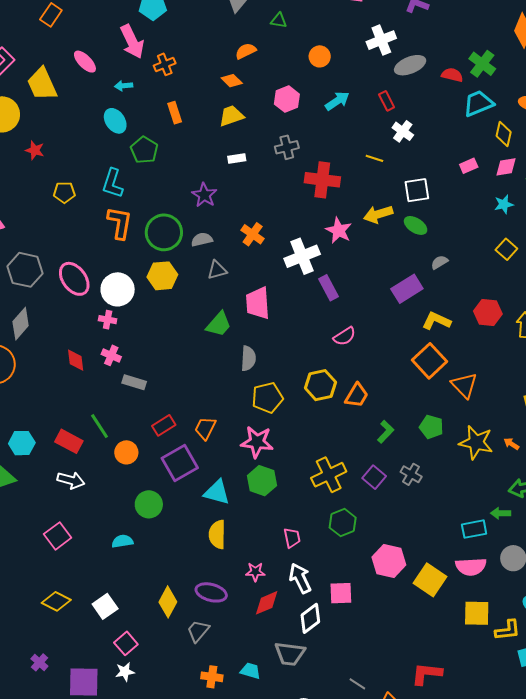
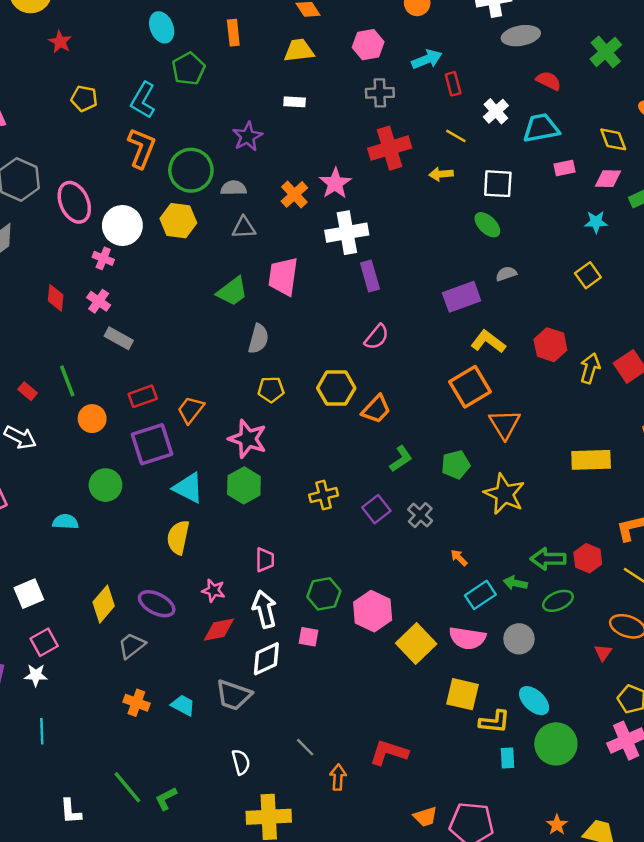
red semicircle: (452, 75) -> (549, 81), moved
red rectangle: (387, 101) -> (453, 84), moved
cyan trapezoid: (478, 103) -> (541, 128), moved
yellow diamond: (504, 134) -> (613, 139), turned -45
gray cross: (287, 147) -> (380, 93), moved
red cross: (322, 180) -> (390, 148), turned -36
yellow arrow: (378, 214) -> (441, 174), moved, size x0.7
pink star: (339, 230) -> (335, 183), moved
pink semicircle: (345, 336) -> (377, 337), turned -30
yellow pentagon: (267, 398) -> (271, 390), size x0.7
green pentagon: (431, 427) -> (456, 465), turned 30
red rectangle: (69, 441) -> (28, 391), size x0.6
orange arrow: (511, 444) -> (459, 558), moved
yellow cross: (329, 475) -> (324, 495), size x0.7
green hexagon: (343, 523) -> (324, 594), moved
cyan rectangle: (474, 529) -> (480, 595), turned -35
pink square: (341, 593) -> (308, 637), size x0.7

